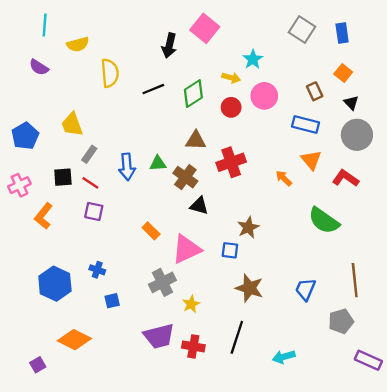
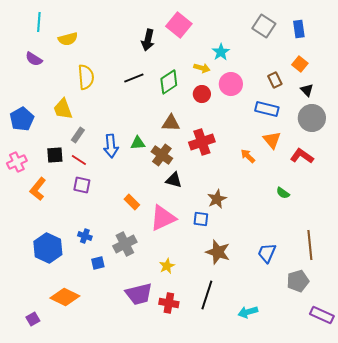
yellow semicircle: (110, 73) -> (86, 77), moved
green semicircle: (324, 221) -> (283, 193), size x0.5
gray cross: (162, 282) -> (125, 244), moved

